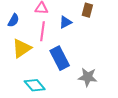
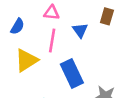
blue triangle: (65, 22) -> (80, 30), turned -40

